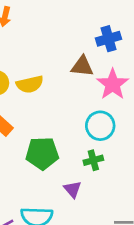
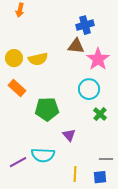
blue cross: (109, 39) -> (85, 25), moved
green cross: (93, 160) -> (100, 114), moved, turned -32

